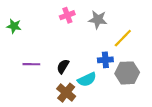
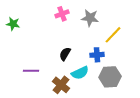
purple line: (31, 64) -> (31, 71), moved
black semicircle: (63, 66) -> (65, 54), moved
gray hexagon: (127, 73) -> (110, 77), moved

